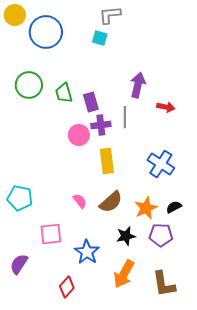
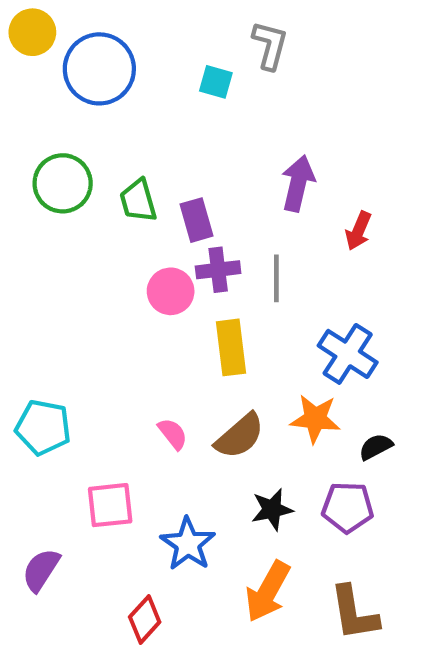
gray L-shape: (110, 15) -> (270, 45), moved, turned 110
red arrow: (166, 107) -> (358, 231), turned 102
gray line: (125, 117) -> (276, 278), moved
orange star: (146, 208) -> (315, 419), moved, turned 30

